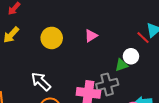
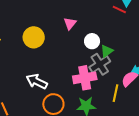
white circle: (131, 56) -> (92, 41), moved
green triangle: (121, 65) -> (107, 51), moved

